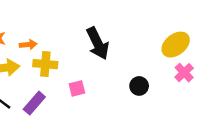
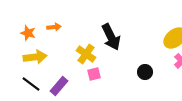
orange arrow: (28, 45) -> (54, 27), moved
yellow cross: (45, 64) -> (86, 54), moved, turned 30

